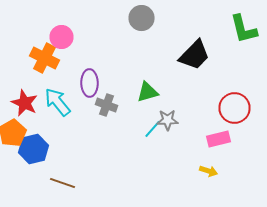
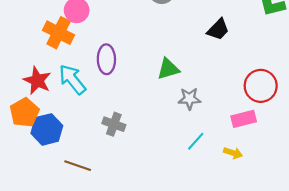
black trapezoid: (194, 55) -> (218, 29), size x0.7
gray cross: (106, 105) -> (114, 124), moved
cyan line: (152, 129) -> (196, 141), moved

